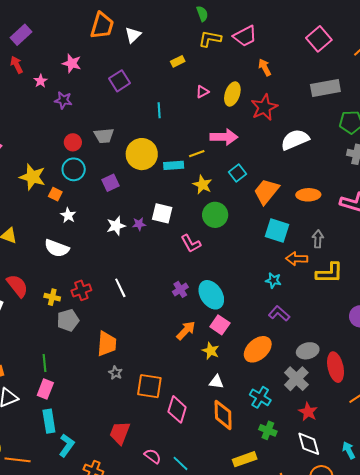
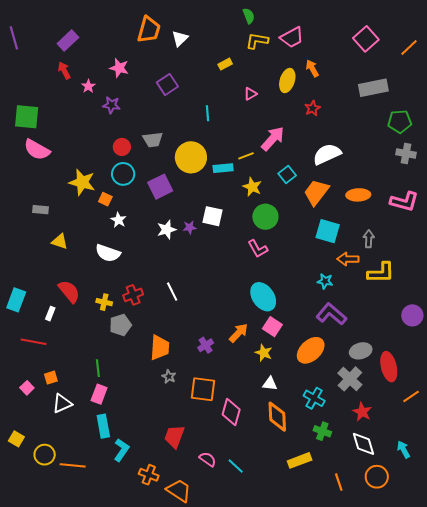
yellow ellipse: (232, 94) -> (287, 80), moved
red star: (264, 107) -> (313, 108), size x0.6
pink arrow: (224, 137) -> (273, 139), turned -48
white semicircle: (295, 140) -> (327, 154), moved
purple square: (110, 183) -> (160, 187), size x1.4
pink L-shape: (191, 244) -> (258, 249), moved
purple cross: (180, 289) -> (206, 345), moved
purple L-shape: (279, 314) -> (331, 314), size x1.4

